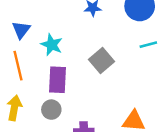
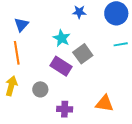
cyan star: (52, 45) -> (62, 38), moved
purple rectangle: (57, 80) -> (61, 66), moved, turned -65

